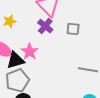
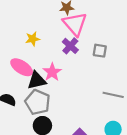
gray pentagon: (17, 80) -> (38, 102), turned -30

